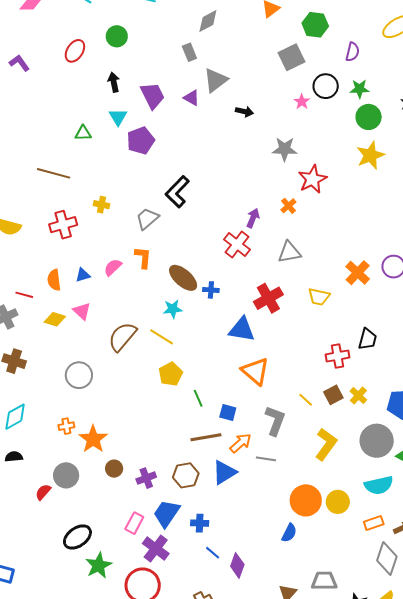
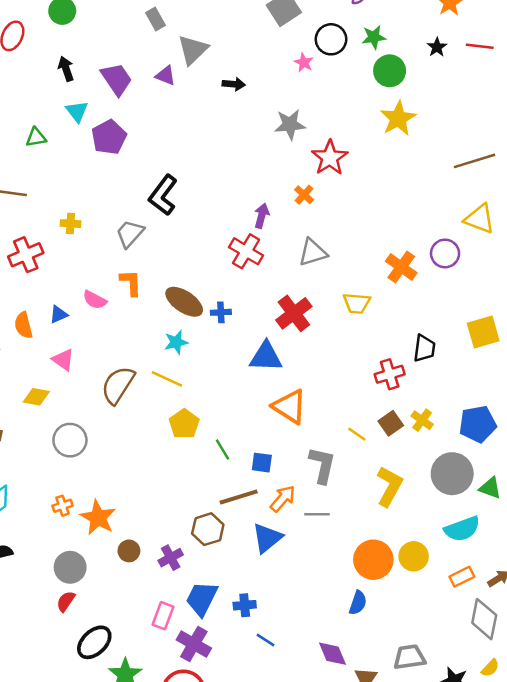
pink semicircle: (113, 267) -> (95, 300), turned -102
yellow diamond: (55, 319) -> (36, 397), moved
brown hexagon: (186, 475) -> (208, 529), moved
red semicircle: (43, 492) -> (66, 601), moved
purple diamond: (237, 565) -> (333, 654), moved, turned -35

